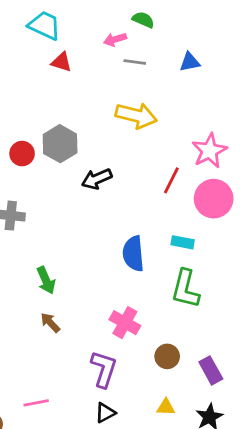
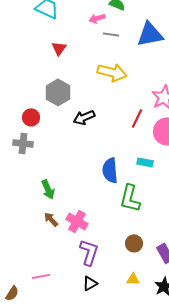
red triangle: (61, 62) -> (59, 48), moved, turned 49
blue triangle: (190, 62) -> (150, 34), size x1.8
red circle: (22, 154) -> (31, 117), moved
green L-shape: (185, 289) -> (130, 198), moved
pink cross: (125, 323) -> (77, 221), moved

